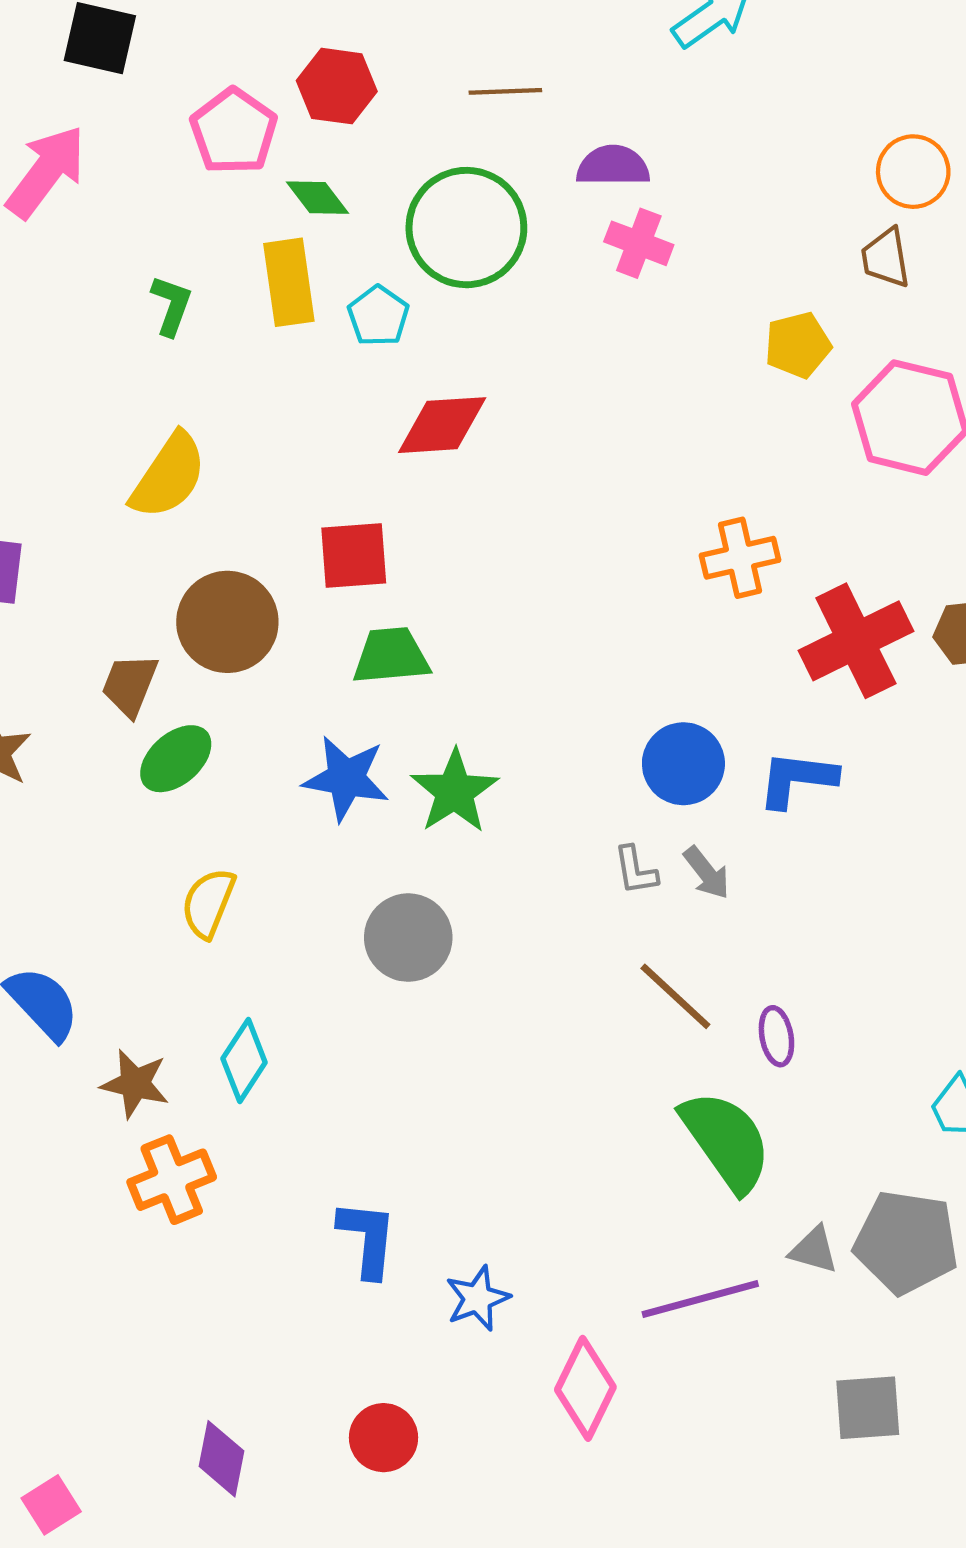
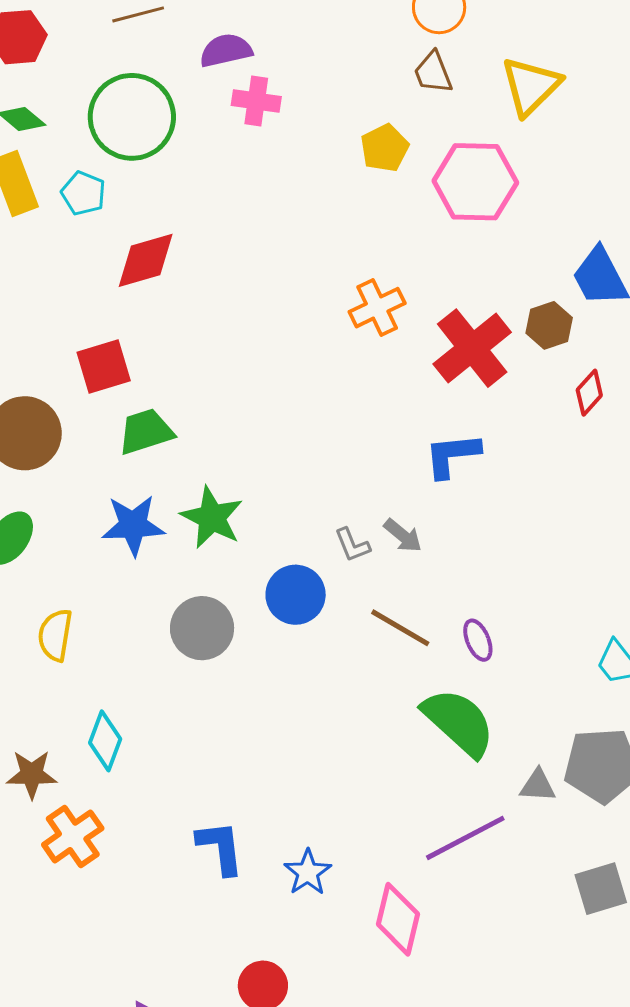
blue circle: (683, 764) -> (296, 595), moved

